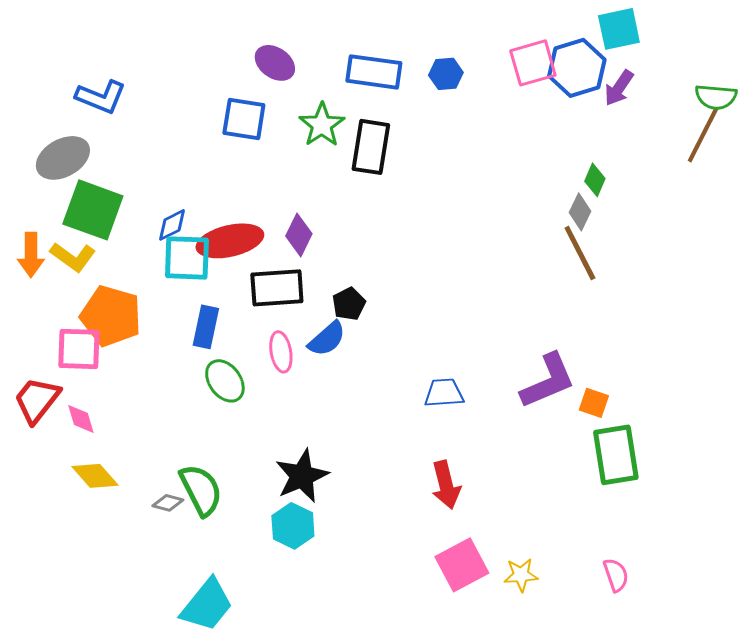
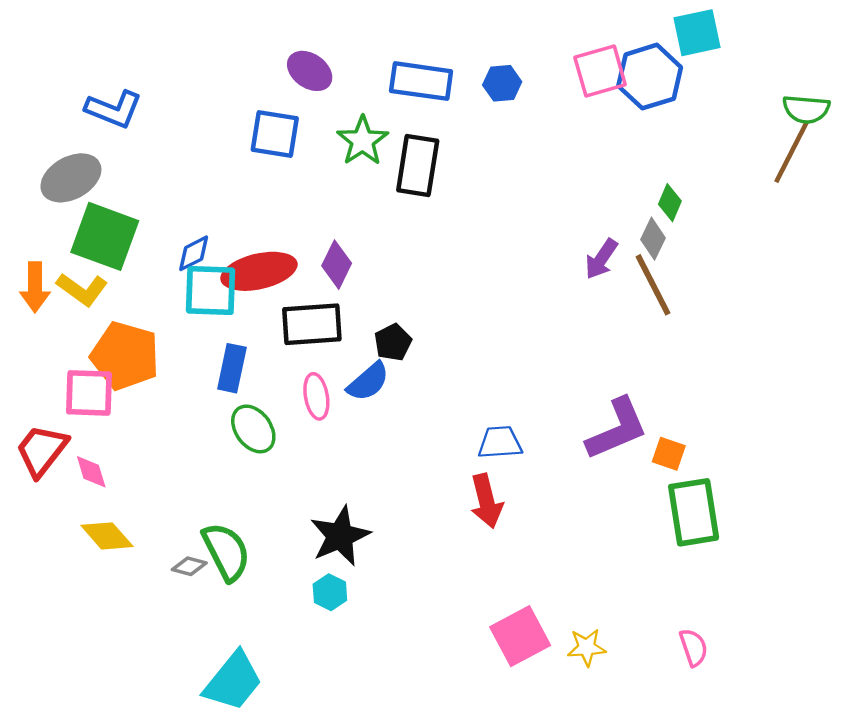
purple arrow: (619, 88) -> (601, 259), moved
red arrow: (446, 485) -> (486, 501), moved
cyan hexagon: (293, 526) -> (330, 592), size x0.7

